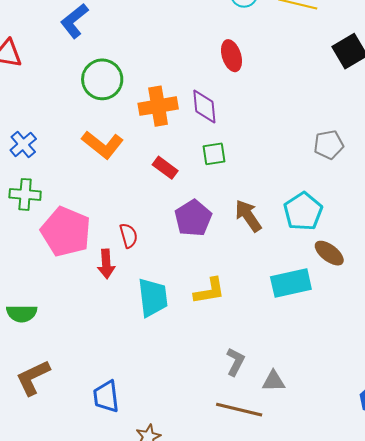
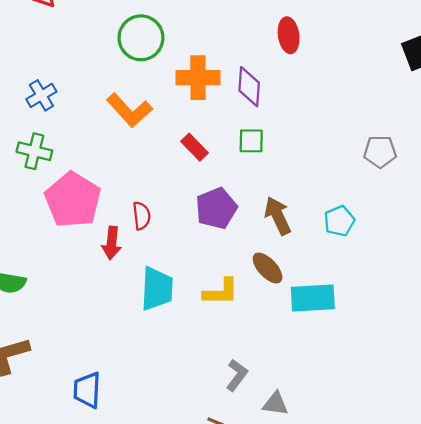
cyan pentagon: (303, 211) -> (339, 221), size x0.7
brown ellipse: (329, 253) -> (268, 268), moved

